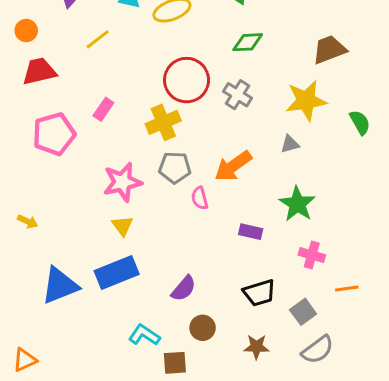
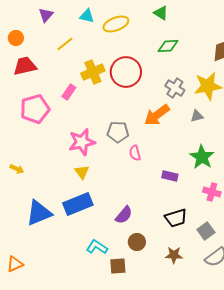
gray cross: (238, 95) -> (175, 88), moved
yellow cross: (163, 122) -> (93, 72), moved
orange arrow: (233, 166) -> (157, 115), moved

